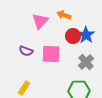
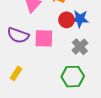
blue star: (86, 35) -> (80, 19), turned -30
purple semicircle: (26, 51) -> (18, 35), size x1.5

